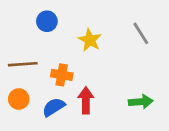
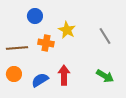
gray line: (141, 33) -> (105, 36), moved
orange cross: (62, 75) -> (46, 43), moved
green arrow: (141, 102) -> (105, 76), turned 36

